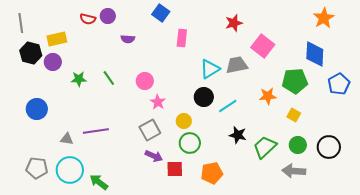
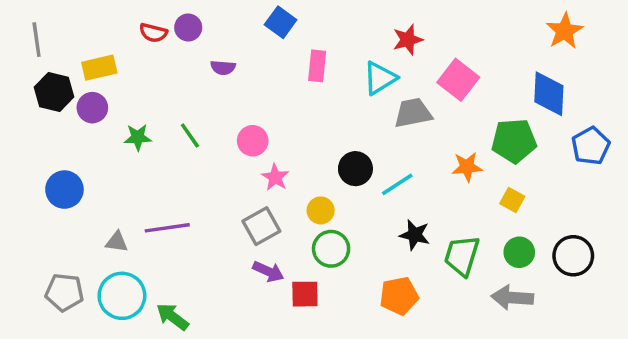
cyan triangle: (210, 69) -> (380, 78), moved
green trapezoid: (265, 147) -> (462, 256), turned -30
orange pentagon: (212, 173) -> (399, 296), moved

